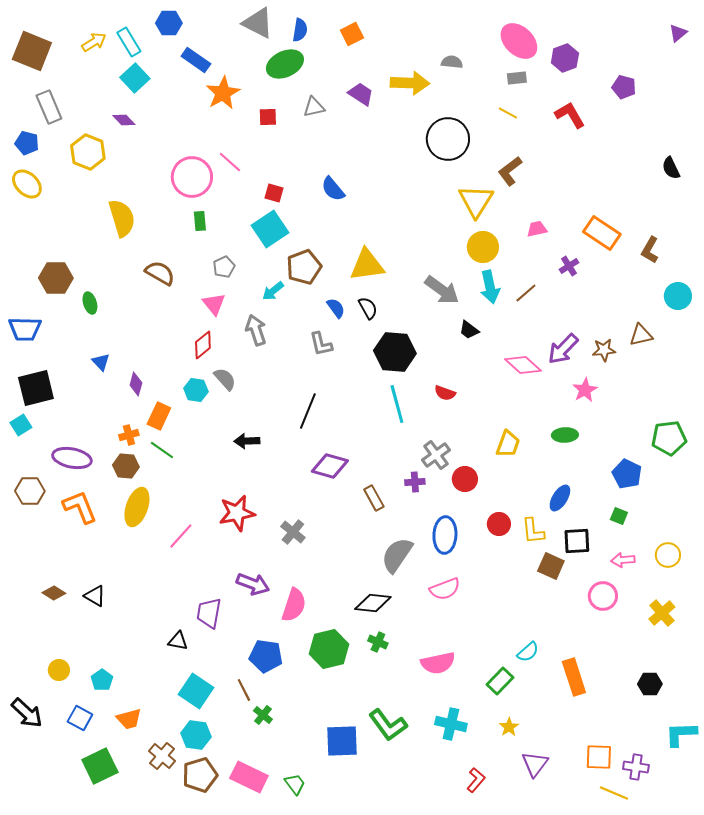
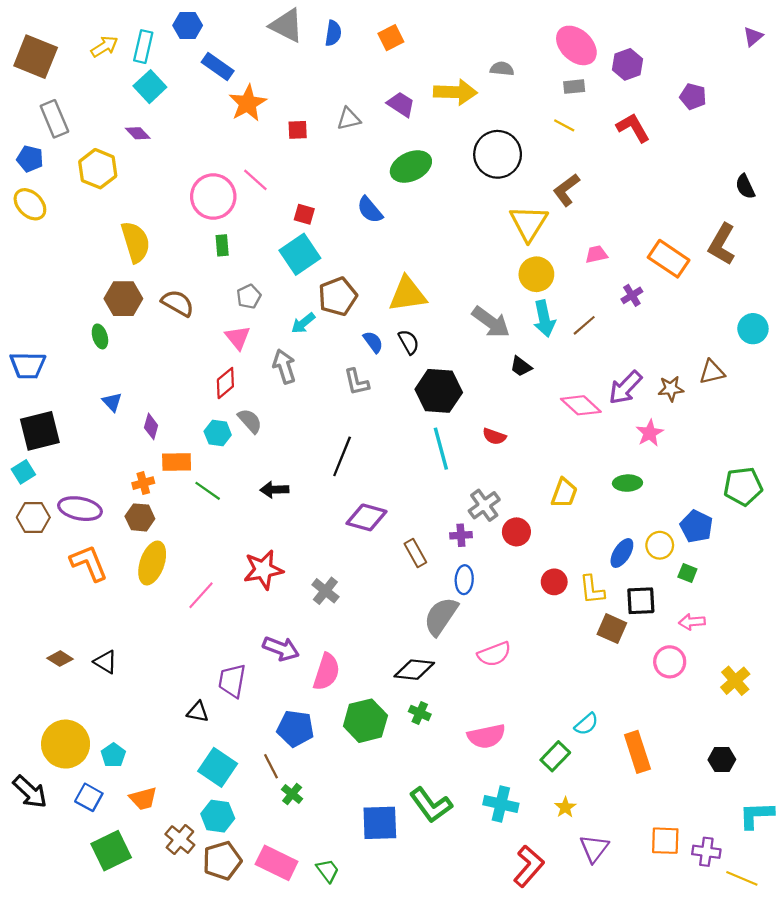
cyan rectangle: (129, 42) -> (143, 47), turned 44
green ellipse: (285, 64) -> (411, 167), moved
brown L-shape: (650, 250) -> (722, 244), moved, size x1.4
brown hexagon: (56, 278) -> (123, 299), moved
orange rectangle: (159, 416) -> (177, 462), turned 64
green line: (162, 450) -> (208, 491), moved
brown hexagon: (30, 491) -> (33, 517), moved
blue ellipse: (445, 535) -> (464, 580), moved, size x0.7
yellow circle: (668, 555) -> (660, 545), moved
yellow circle: (59, 670) -> (66, 744), size x2.0
red L-shape: (476, 780) -> (529, 866), size x1.5
yellow line: (614, 793) -> (742, 878), moved

